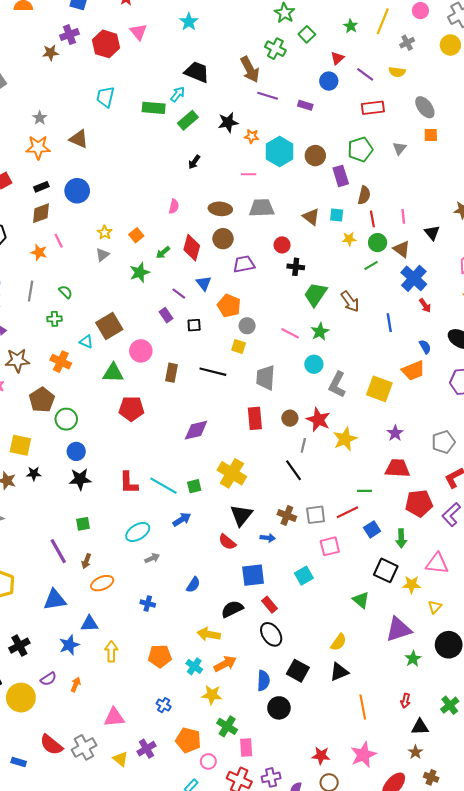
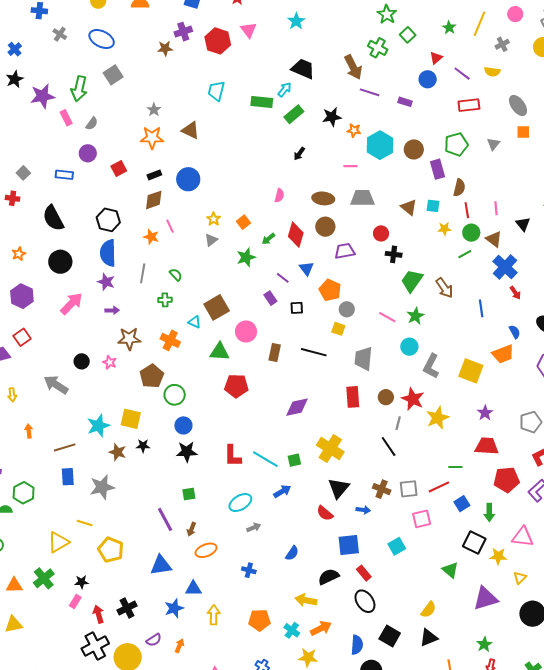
green star: (413, 659) -> (484, 644), moved

